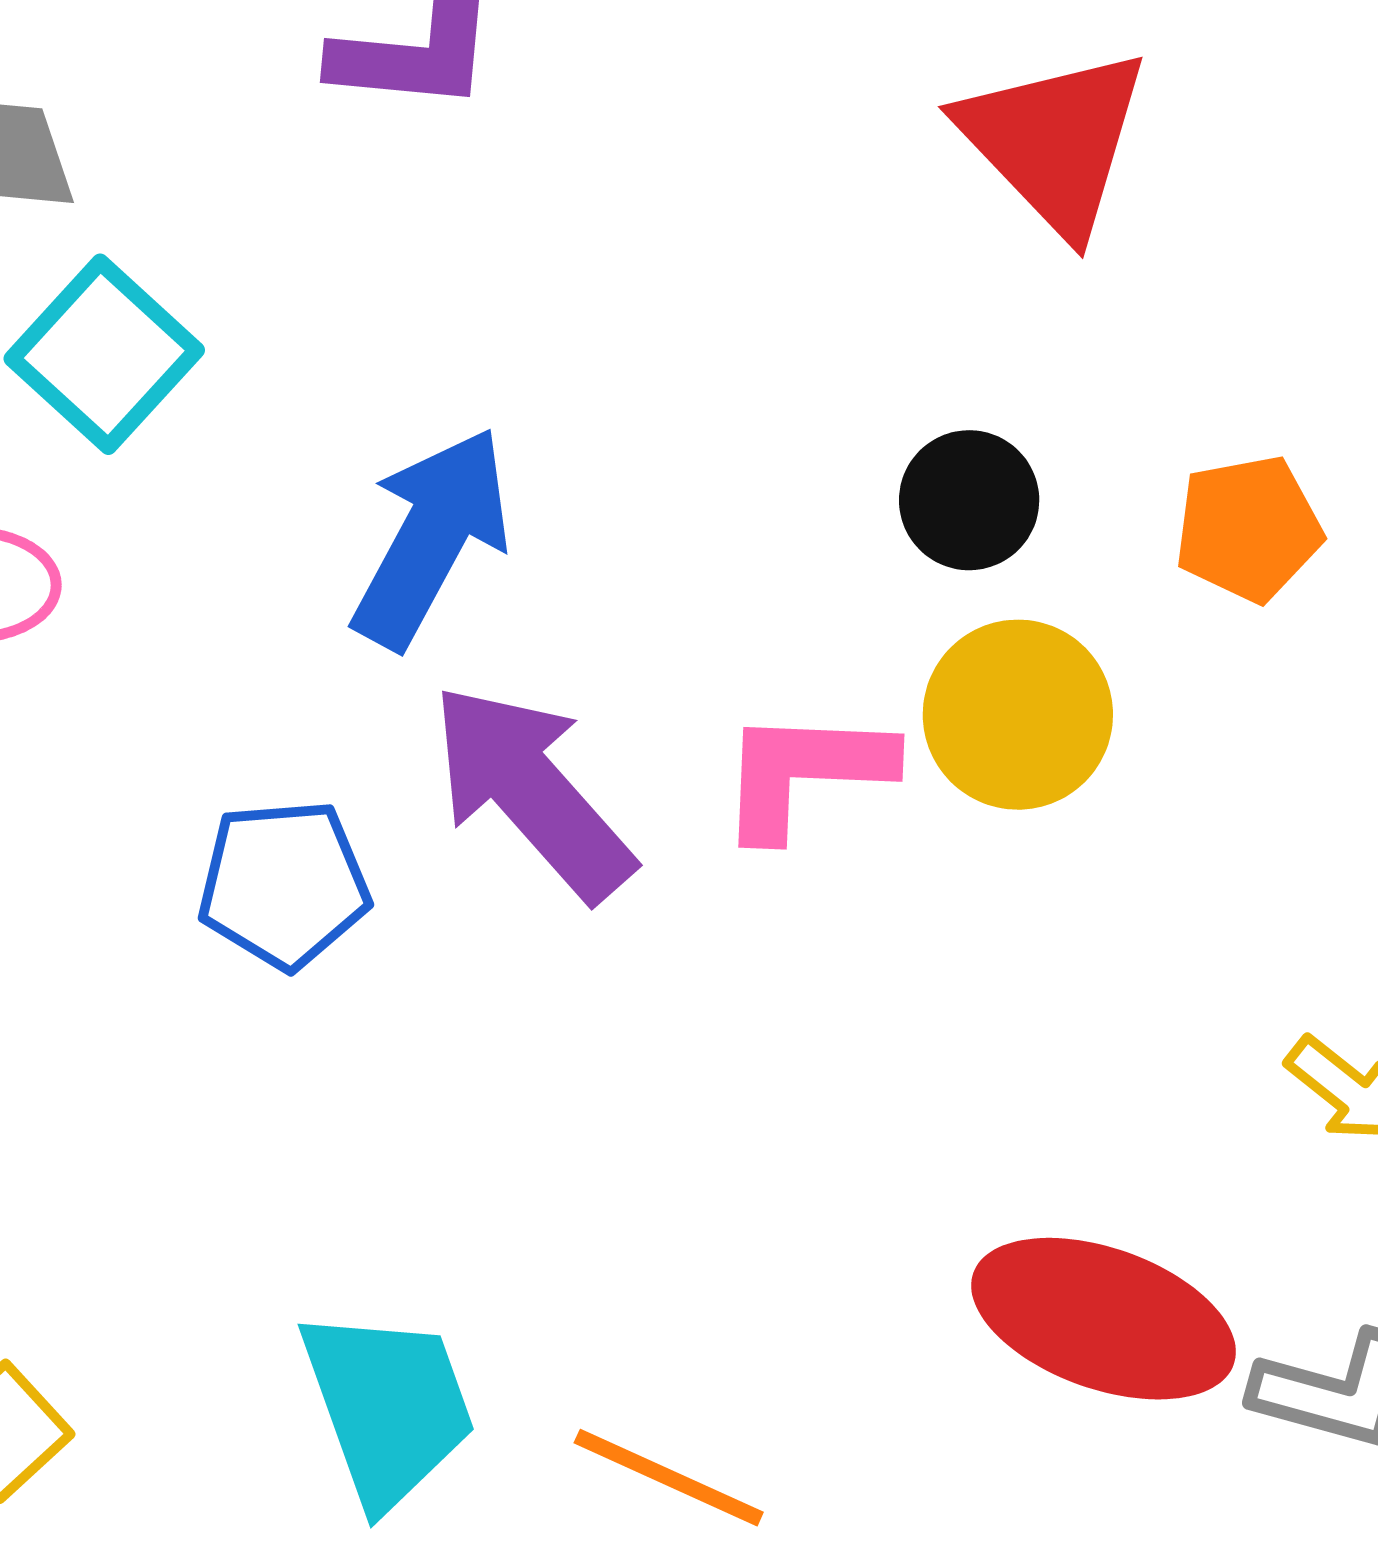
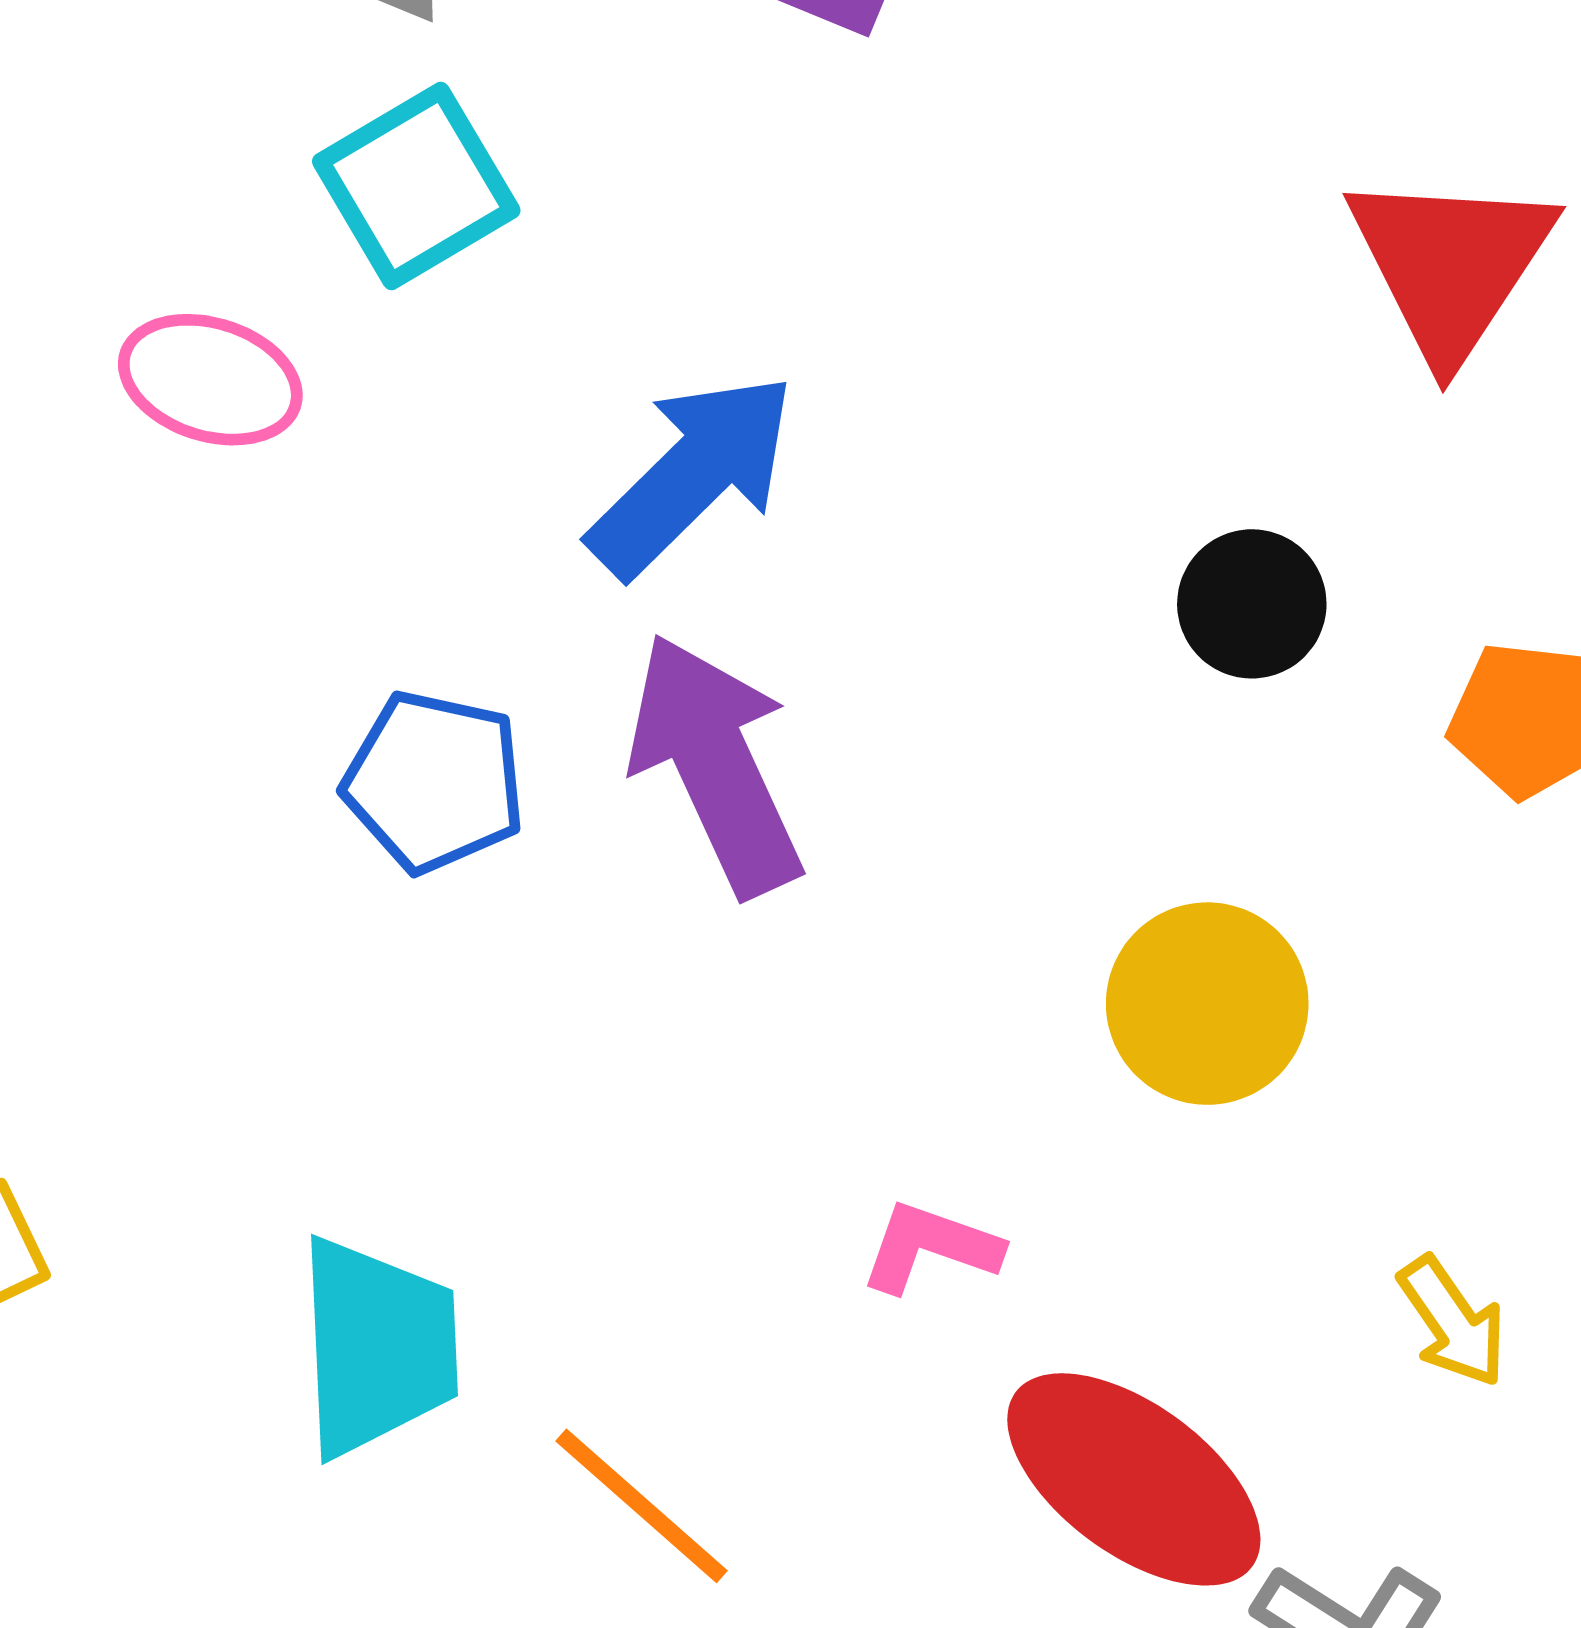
yellow circle: (1018, 715) -> (1207, 1004), moved
pink L-shape: (805, 772) -> (930, 1247), moved, size x0.7

